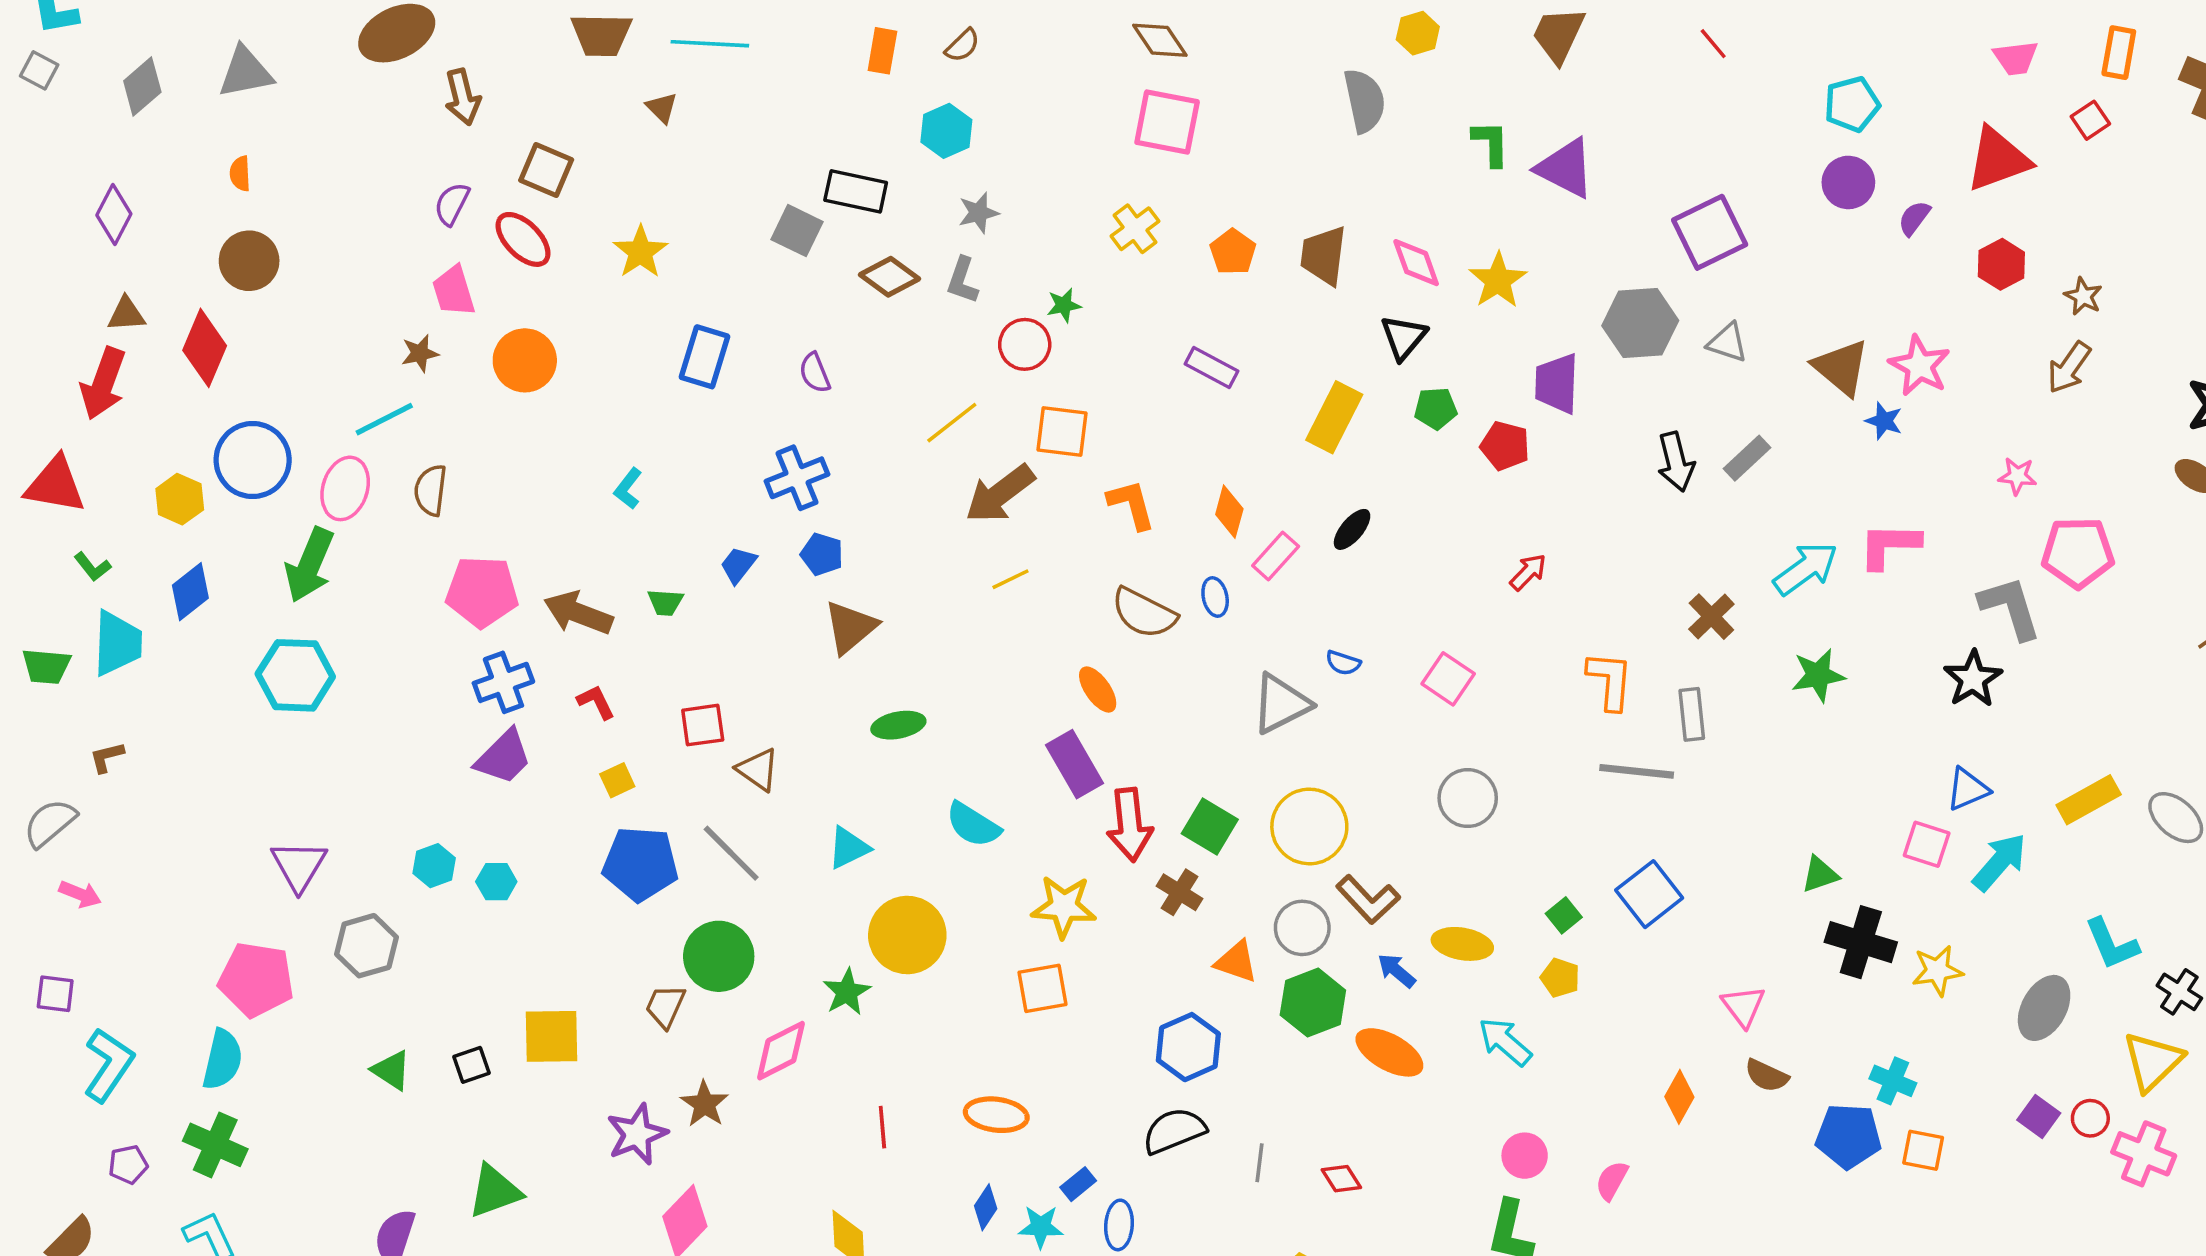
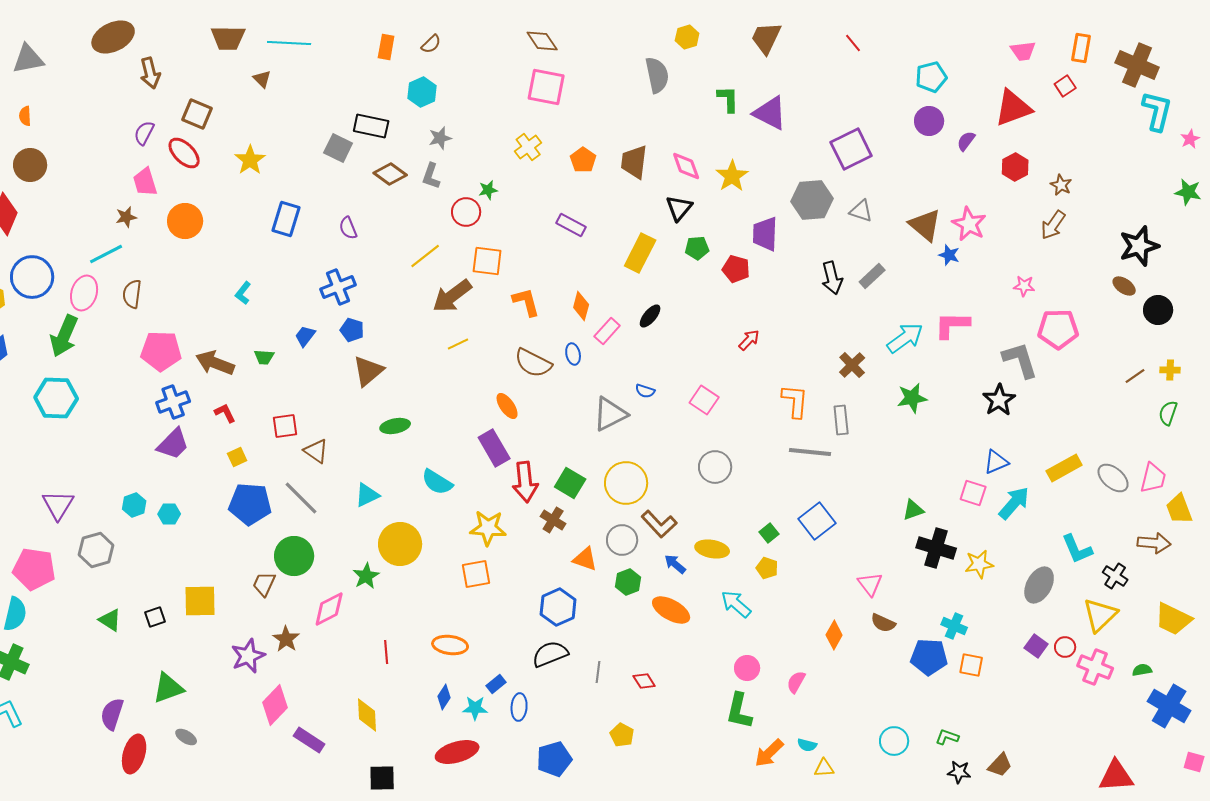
green hexagon: (1313, 1003) -> (628, 582), size x0.7

